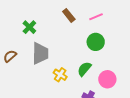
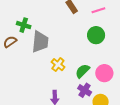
green cross: (29, 27) -> (24, 25), moved, turned -32
green semicircle: (84, 69) -> (82, 71), moved

